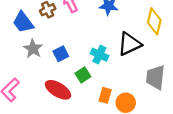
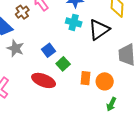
blue square: (61, 54) -> (49, 50), moved
cyan cross: (99, 55) -> (74, 22), moved

